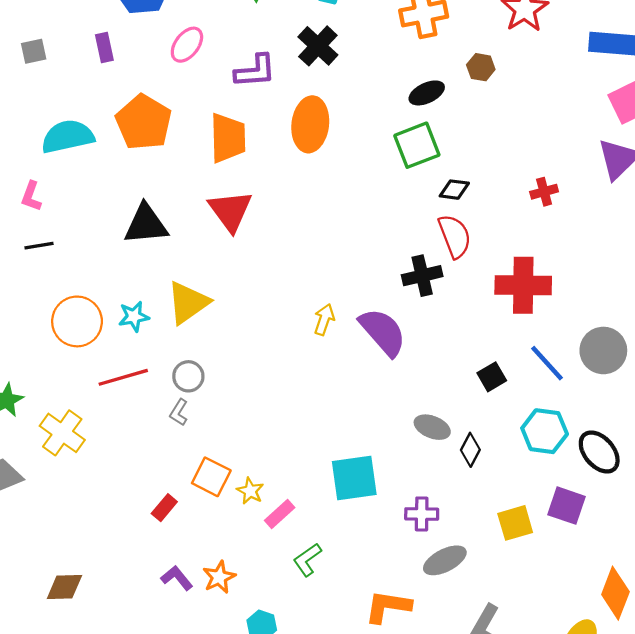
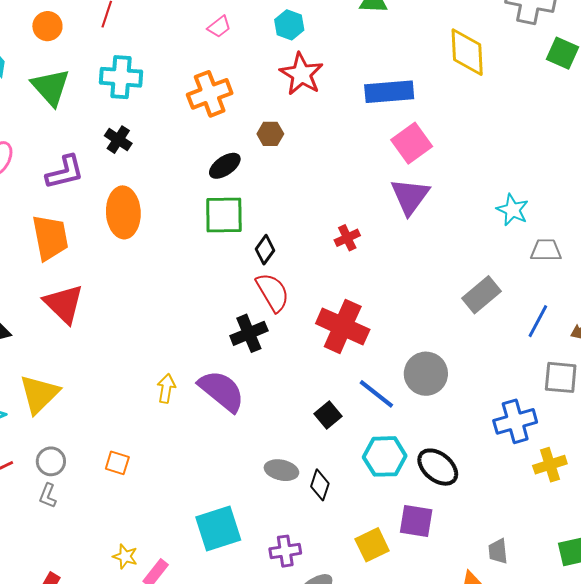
black cross: (318, 46) -> (118, 140), size x0.7
green square: (417, 145) -> (224, 215), turned 30
black diamond: (454, 190) -> (265, 250), turned -52
red cross: (523, 285) -> (343, 326), turned 33
orange square: (211, 477) -> (117, 463), moved, size x0.7

